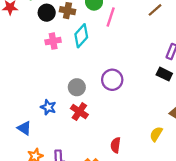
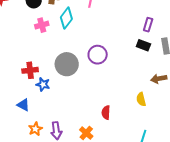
gray circle: (77, 87) -> (67, 64), size x1.5
red cross: (79, 112) -> (30, 70), moved, turned -35
yellow semicircle: (156, 134) -> (141, 99), turned -40

